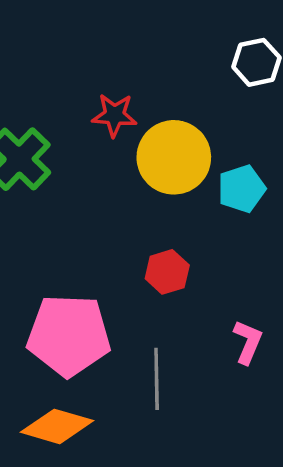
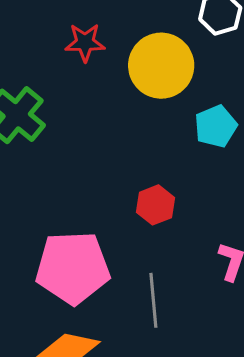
red star: (114, 115) -> (85, 42), moved
yellow circle: (174, 157) -> (161, 66), moved

